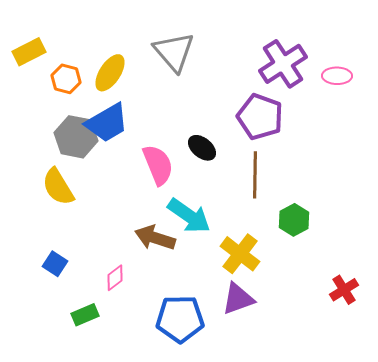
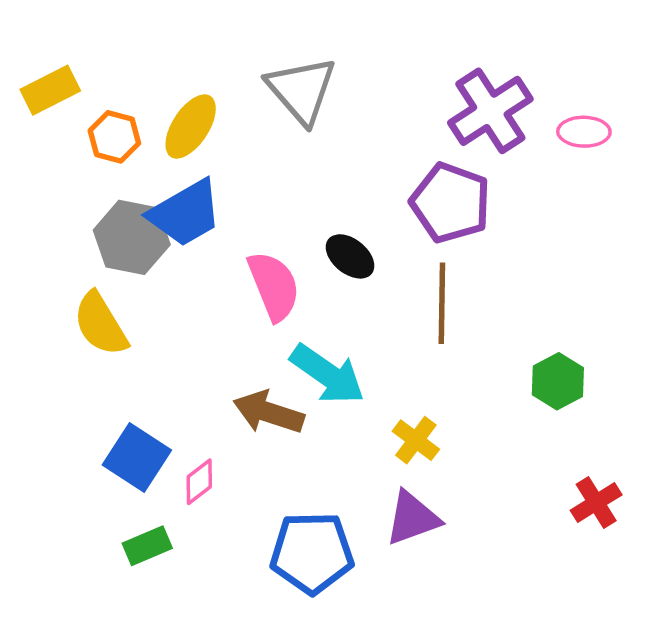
green hexagon: (294, 220) -> (558, 381), moved
yellow cross: (240, 254) -> (416, 440), size x0.7
blue square: (55, 264) -> (137, 457), moved, size x1.5

